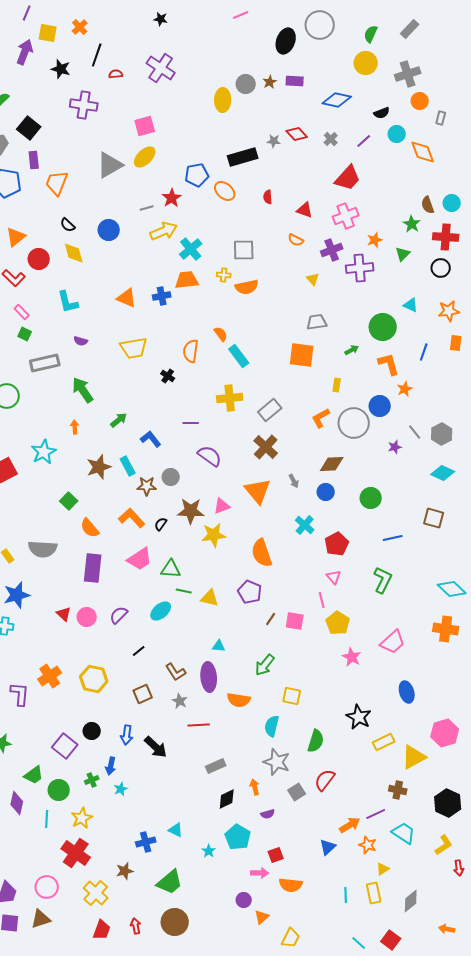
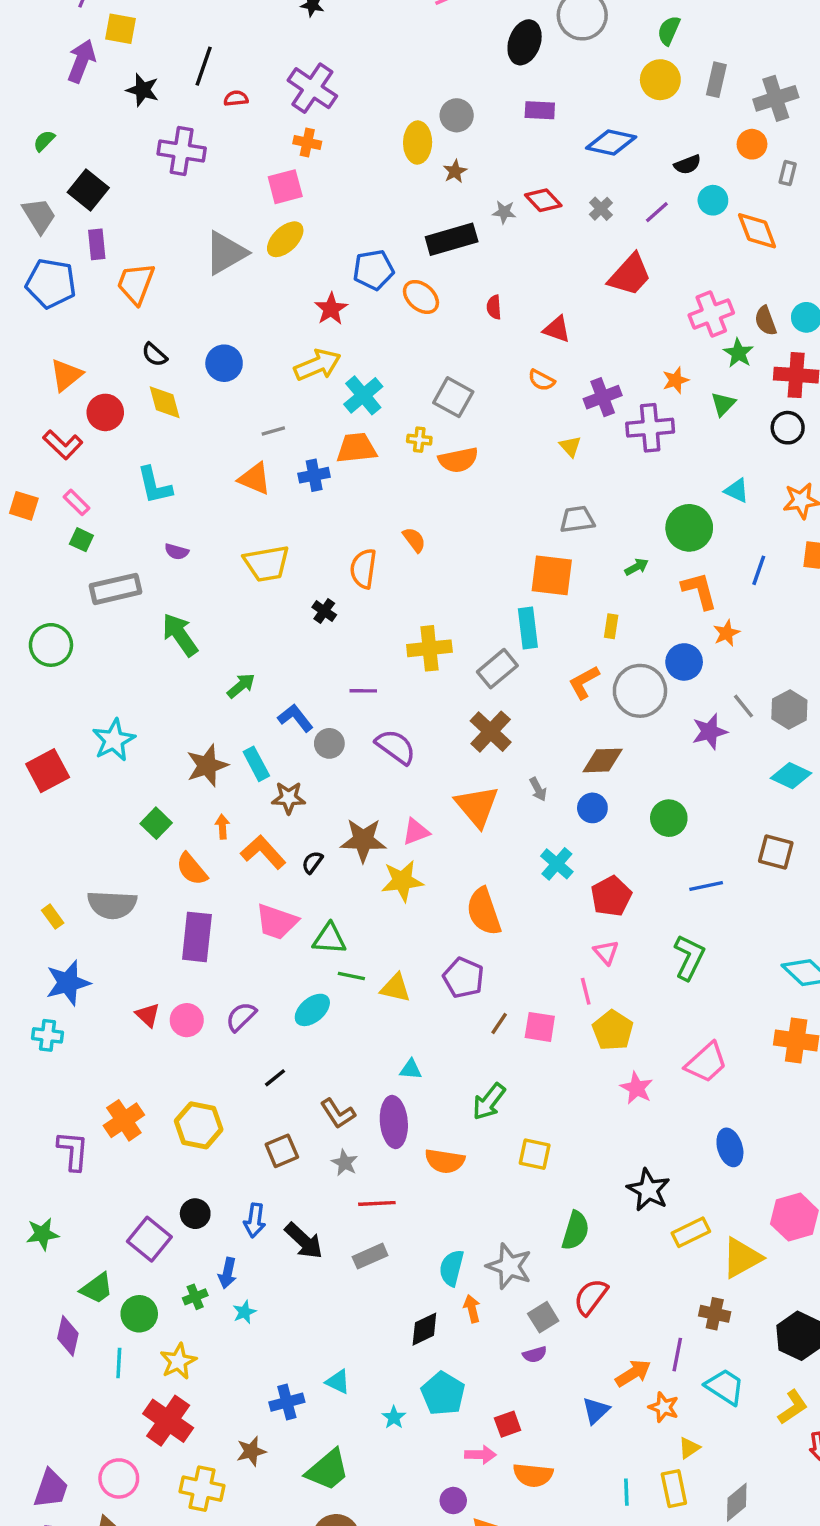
orange cross: (80, 27) -> (307, 143), moved, turned -35
gray rectangle: (410, 29) -> (716, 80), moved, turned -30
gray cross: (408, 74) -> (776, 98), moved
brown star: (270, 82) -> (455, 171), moved
gray line: (147, 208) -> (273, 431), moved
pink cross: (346, 216) -> (711, 314), moved
gray square: (244, 250) -> (453, 397), turned 30
cyan rectangle: (239, 356) -> (528, 628), moved, turned 30
orange arrow: (75, 427) -> (222, 827), moved
purple star: (395, 447) -> (710, 732), size x1.5
gray circle: (171, 477) -> (329, 743), moved
pink trapezoid: (140, 559) -> (277, 922), turned 52
cyan semicircle: (272, 726) -> (452, 1268), moved
gray rectangle: (216, 766) -> (370, 1256), moved
purple semicircle: (268, 814) -> (535, 1355), moved
purple line: (376, 814) -> (677, 1355), turned -54
yellow cross: (96, 893) -> (202, 1489), turned -30

